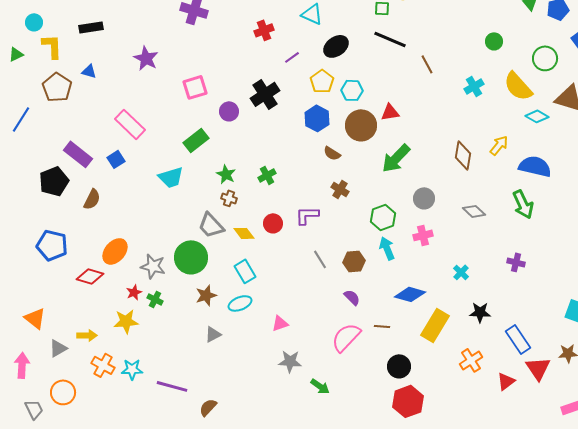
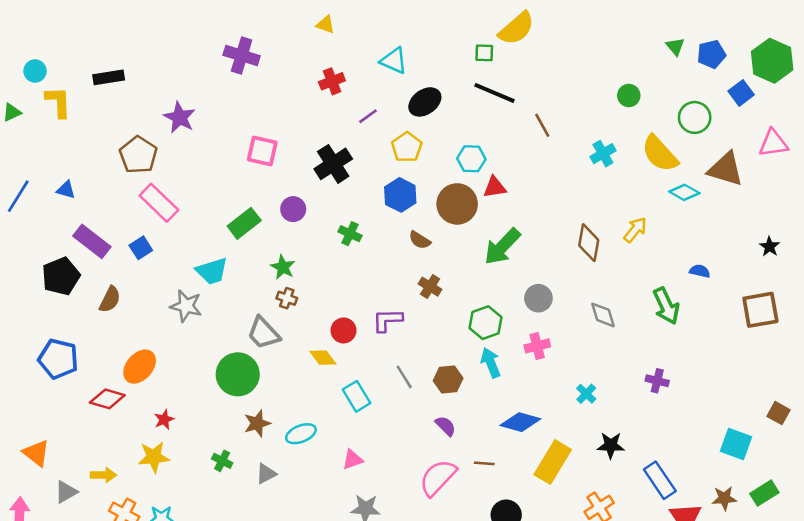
blue triangle: (89, 71) -> (66, 190), moved
brown pentagon: (57, 87) -> (138, 155), moved
pink square: (195, 87) -> (262, 151), moved, turned 30
cyan hexagon: (352, 90) -> (471, 159), moved
purple circle: (229, 111) -> (293, 209), moved
blue semicircle: (535, 166) -> (700, 271), moved, size x0.5
green cross: (267, 175) -> (350, 234), moved, turned -36
gray diamond: (474, 211) -> (603, 315), turned 30
yellow diamond: (244, 233) -> (323, 358), moved
gray star: (153, 266) -> (186, 306), moved
cyan rectangle: (245, 271) -> (356, 396), moved
green cross: (155, 299) -> (222, 461), moved

